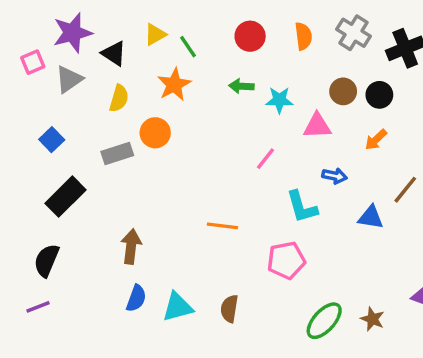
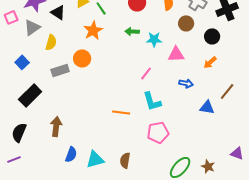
brown circle: (343, 91) -> (186, 23), moved
yellow semicircle: (119, 98) -> (51, 42), moved
cyan L-shape: (302, 207) -> (152, 101), moved
brown arrow: (131, 247) -> (56, 126), moved

